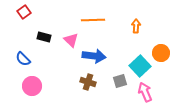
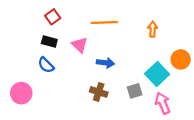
red square: (24, 12) -> (53, 17), moved
blue arrow: (94, 56) -> (105, 63), size x0.7
blue semicircle: (23, 59) -> (46, 65), moved
pink circle: (32, 86) -> (21, 93), moved

